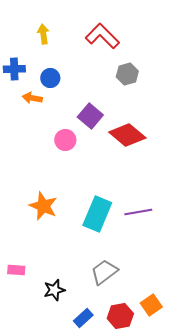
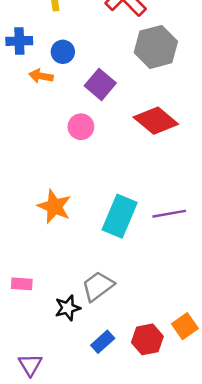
gray hexagon: (127, 74) -> (156, 47), size x1.6
purple square: (90, 116) -> (100, 84), moved
gray trapezoid: (104, 272) -> (98, 286), moved

